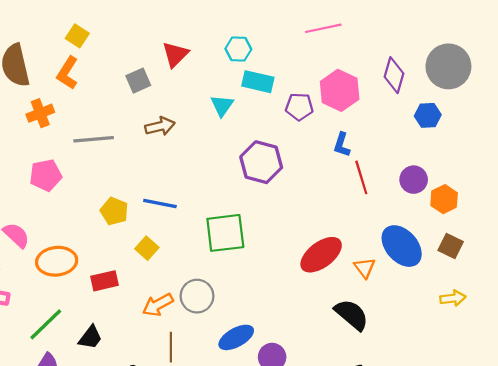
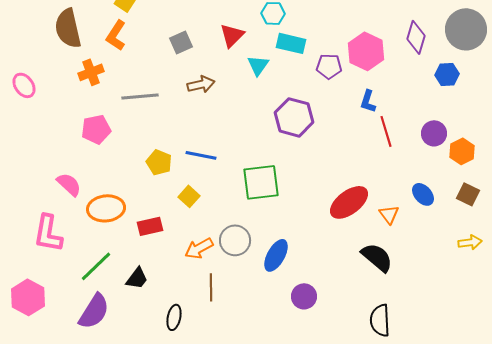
red triangle: (175, 54) -> (232, 35), moved
blue ellipse: (402, 246) -> (423, 194), size x0.6
blue ellipse: (236, 337) -> (276, 255), moved, turned -32

